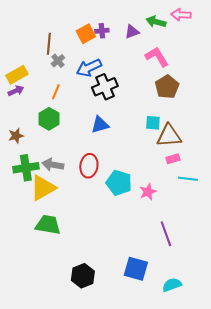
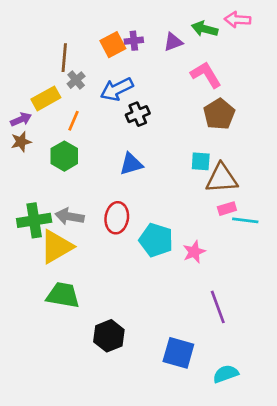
yellow rectangle: (17, 75) -> (46, 98), moved
black cross: (105, 87) -> (138, 114), size x0.7
brown star: (16, 136) -> (21, 142), moved
cyan line: (188, 179) -> (245, 220), moved
black hexagon: (83, 276) -> (109, 336), moved

